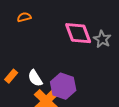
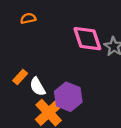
orange rectangle: (11, 76) -> (20, 77), moved

